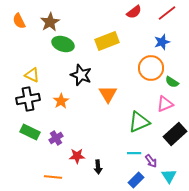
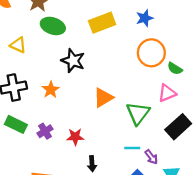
blue star: (162, 42) -> (145, 18), moved
yellow triangle: (32, 75) -> (18, 45), moved
orange triangle: (108, 94) -> (103, 98), moved, turned 30
green triangle: (139, 122) -> (138, 113), turned -30
red star: (77, 156) -> (75, 137), moved

